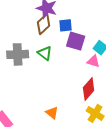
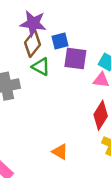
green triangle: (45, 53) -> (41, 67), moved

